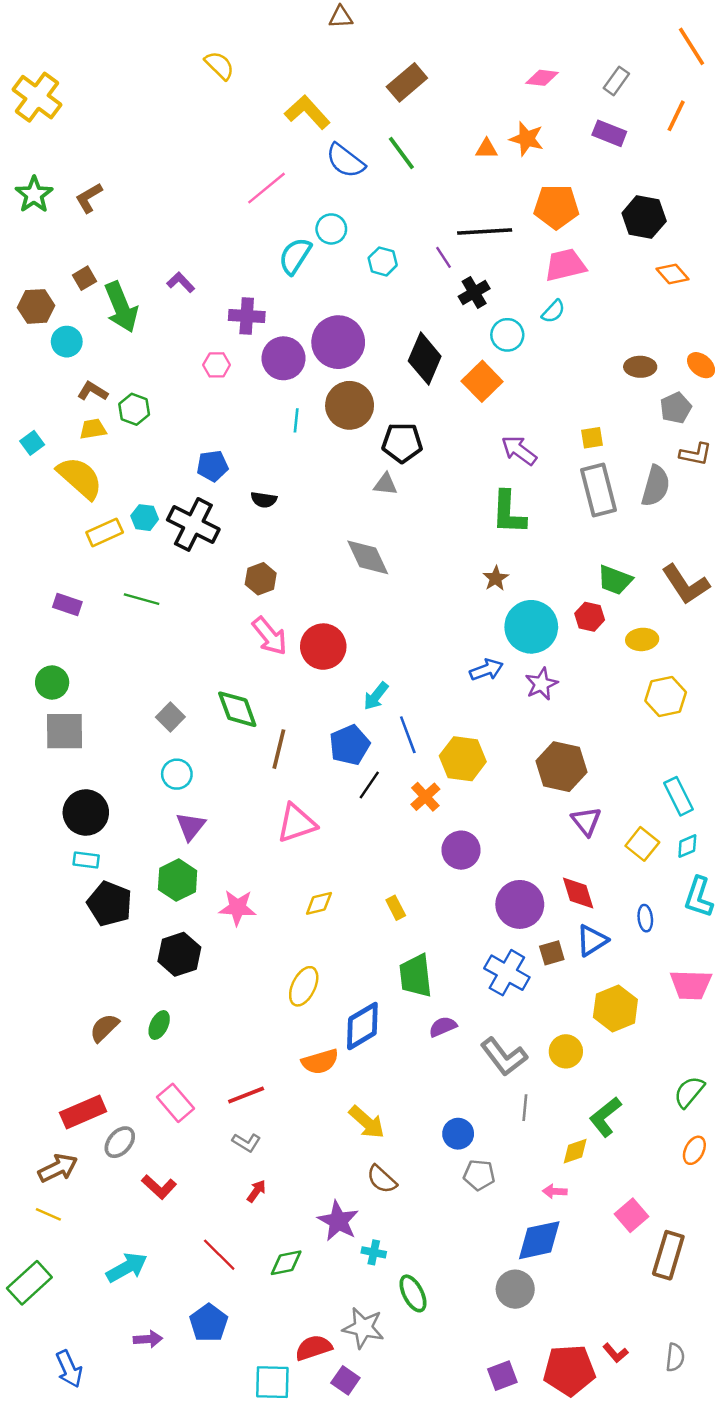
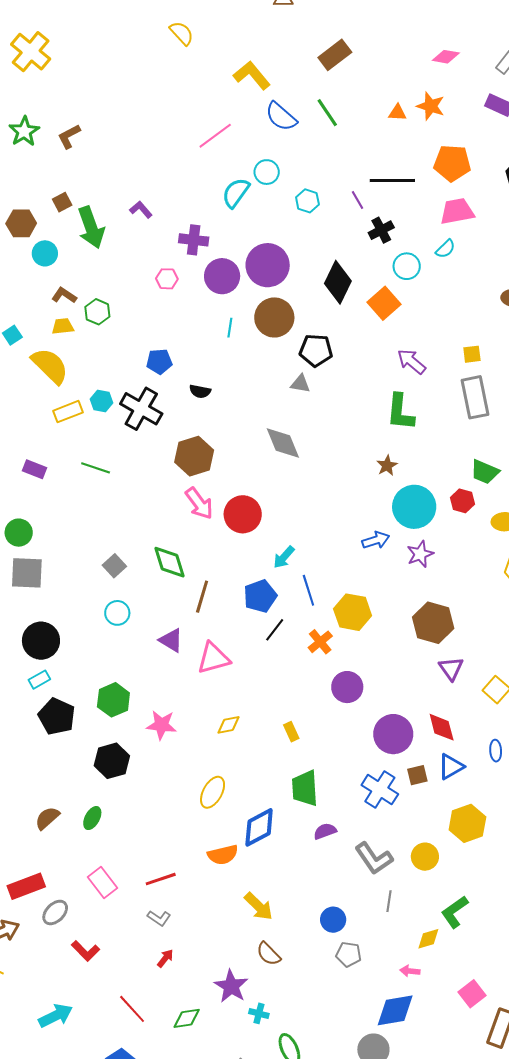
brown hexagon: (261, 579) -> (194, 456), size x1.5
purple triangle: (191, 826) -> (171, 640), moved, turned -40
cyan rectangle: (86, 860) -> (39, 680), turned -40

